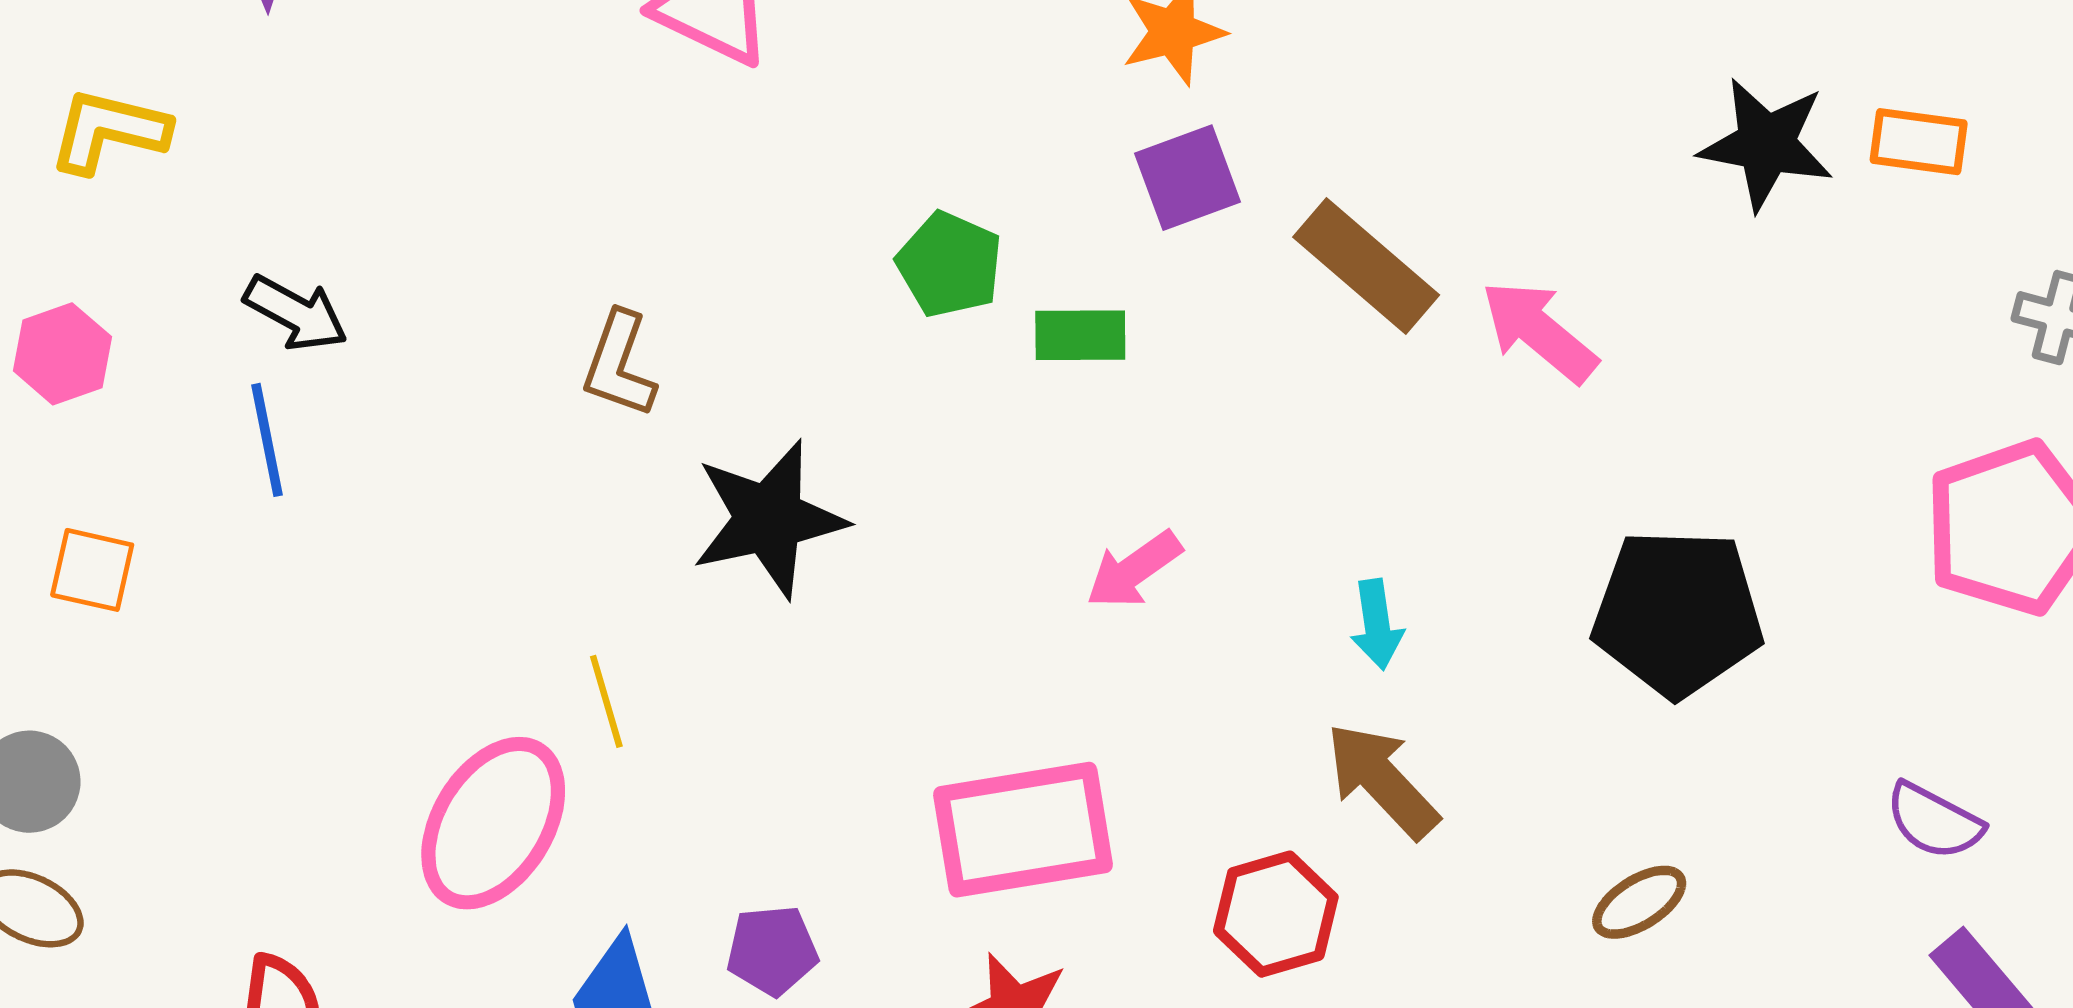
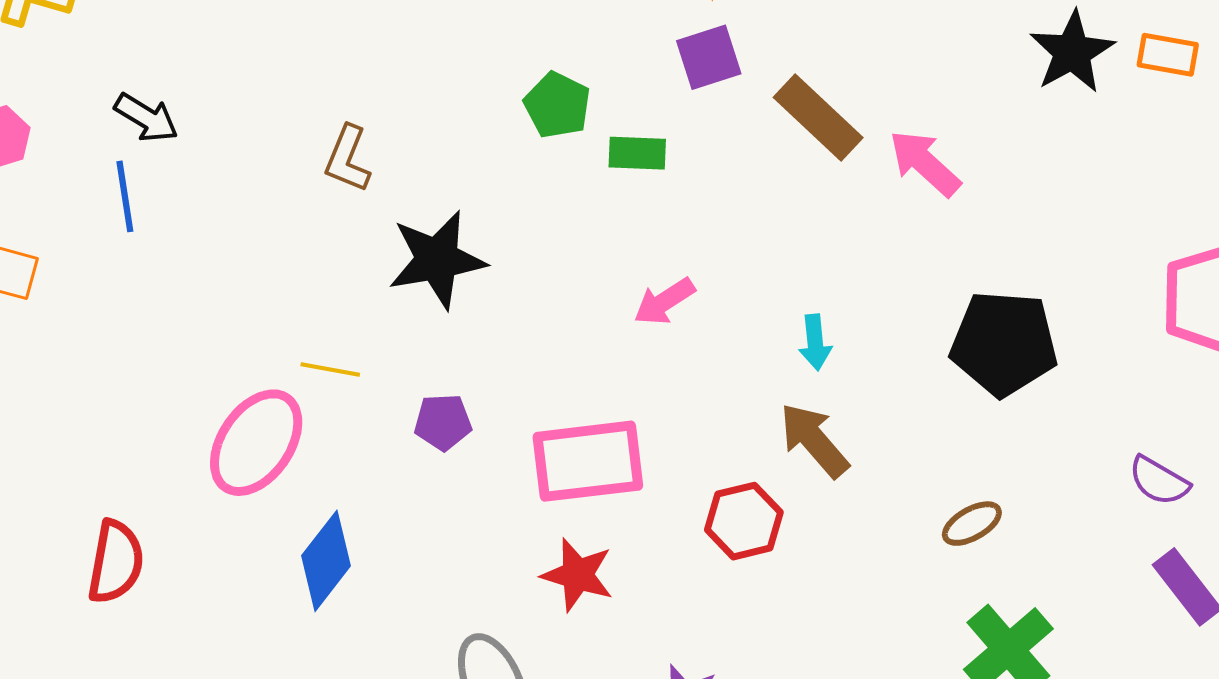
black star: (1766, 144) -> (1072, 52), turned 30
yellow line: (606, 701) -> (330, 370), turned -66
purple pentagon: (772, 950) -> (443, 422), moved

